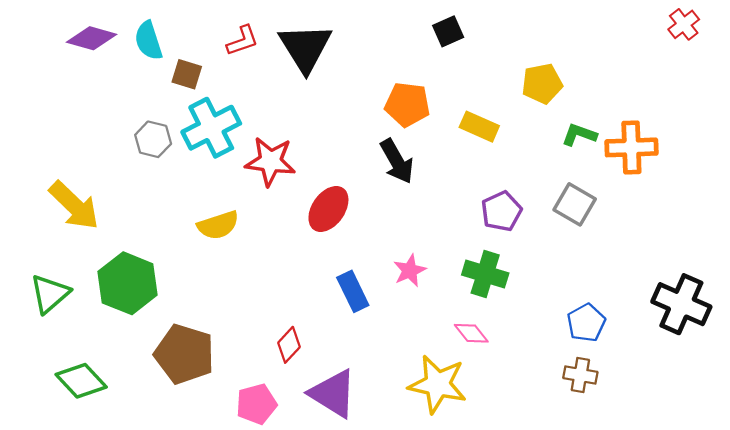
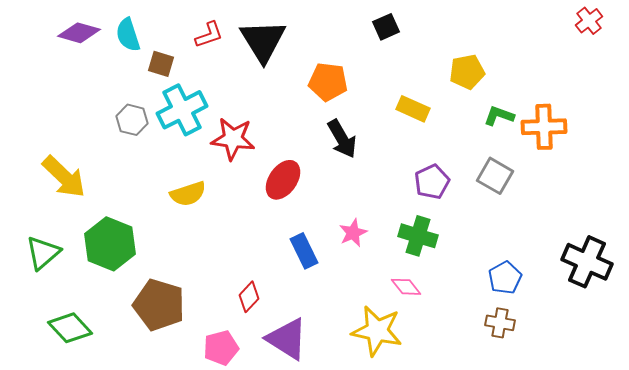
orange pentagon: (407, 104) -> (328, 82), moved

